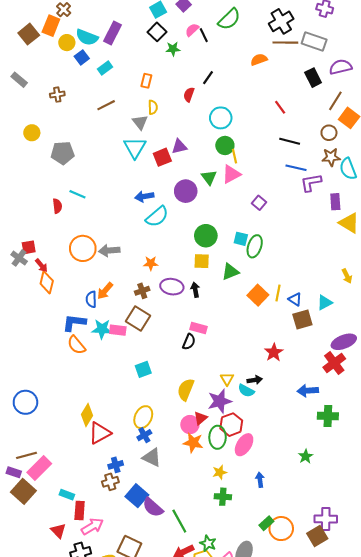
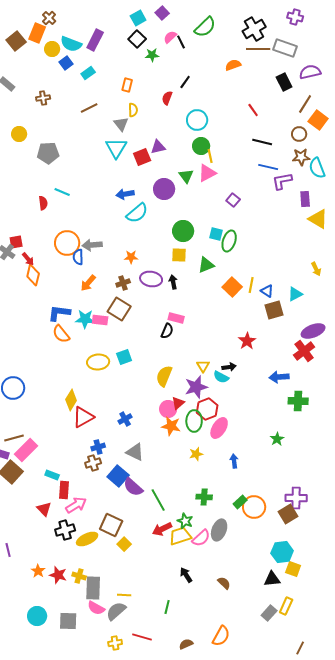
blue semicircle: (91, 299) -> (78, 257), moved
yellow ellipse: (143, 417) -> (98, 362), moved, turned 60
gray triangle: (152, 457) -> (135, 452), moved
green cross: (223, 497) -> (204, 497), moved

